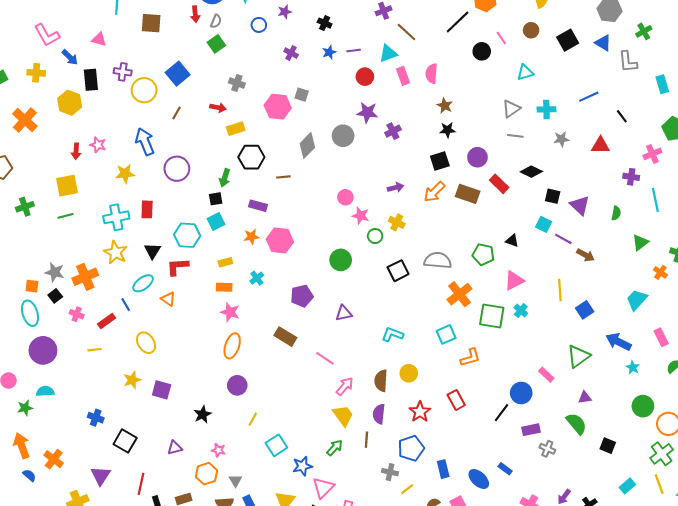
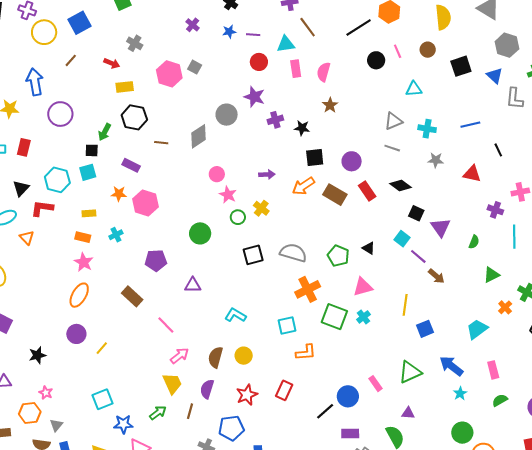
black star: (447, 130) -> (302, 128), moved
gray diamond: (307, 145) -> (198, 136), moved
red rectangle: (456, 400) -> (284, 390), turned 42
yellow line: (253, 419) -> (102, 348), moved

